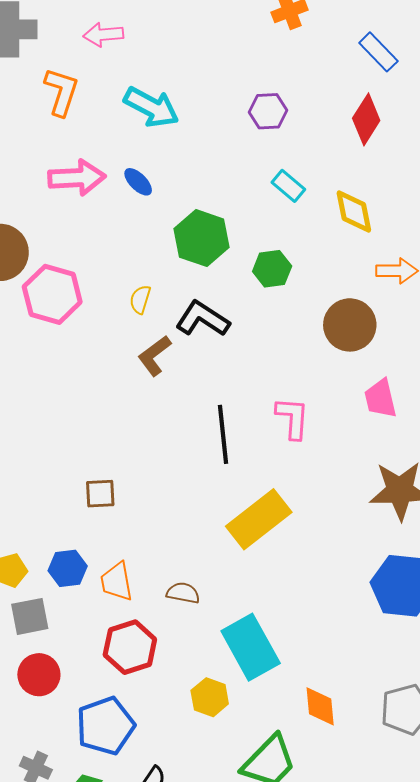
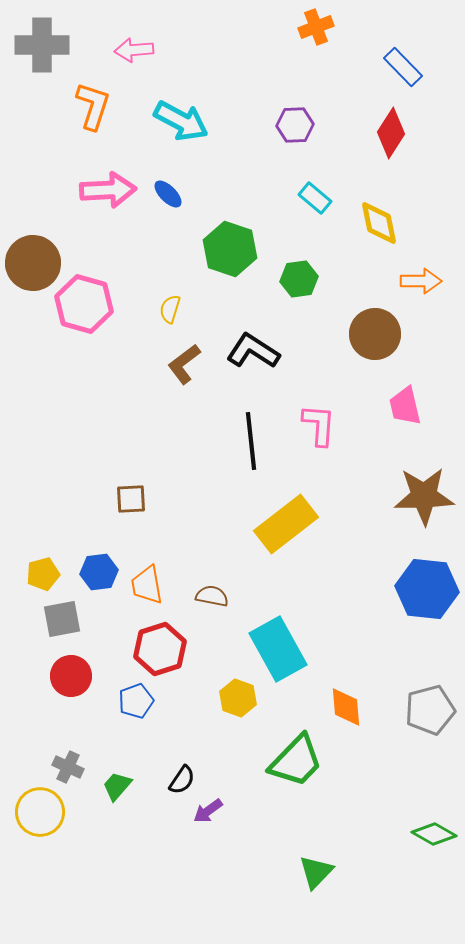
black L-shape: (203, 319) -> (253, 351), moved
blue pentagon: (105, 726) -> (136, 701), moved, size x0.6

